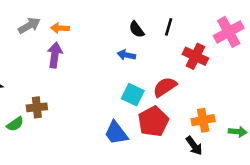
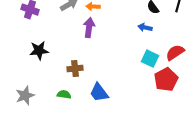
green semicircle: (15, 124) -> (64, 95), moved, turned -136
blue trapezoid: (116, 133) -> (99, 93), moved

